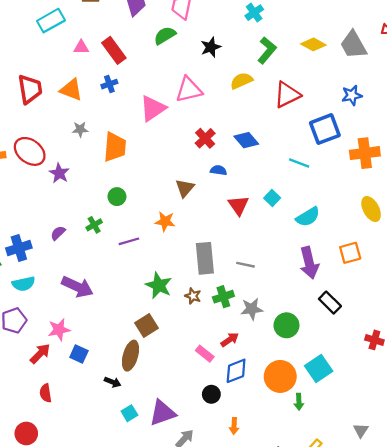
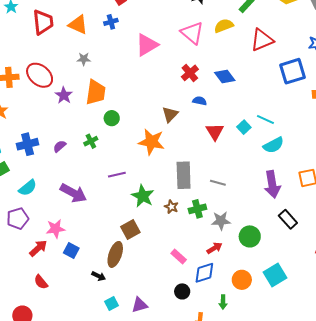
pink triangle: (189, 90) -> (192, 33), moved, turned 50
orange trapezoid: (115, 147) -> (96, 92), moved
cyan line: (299, 163) -> (265, 119), moved
orange star: (165, 221) -> (151, 142), size x1.5
purple line: (129, 241) -> (117, 175), moved
blue cross: (19, 248) -> (28, 144), moved
cyan semicircle: (24, 284) -> (28, 188), turned -30
red arrow: (230, 340) -> (214, 248), moved
orange circle: (280, 376) -> (242, 280), size x0.7
red semicircle: (46, 393) -> (41, 282), turned -35
green arrow: (299, 402) -> (223, 302), moved
purple triangle: (162, 413) -> (140, 305), size x0.7

